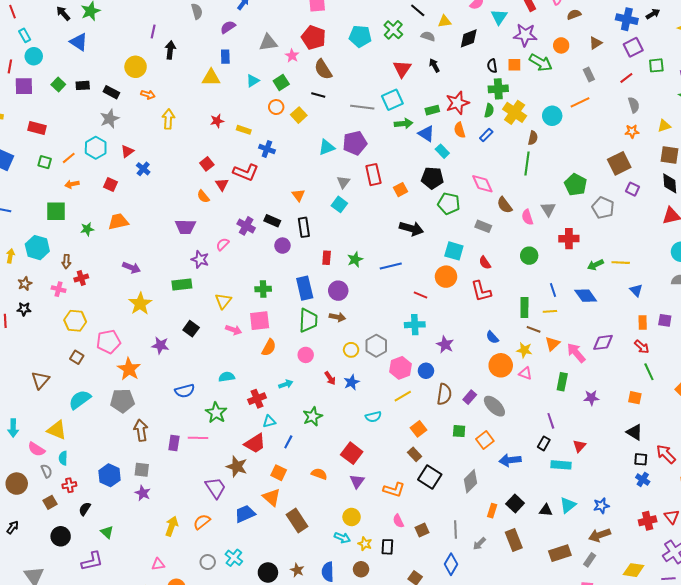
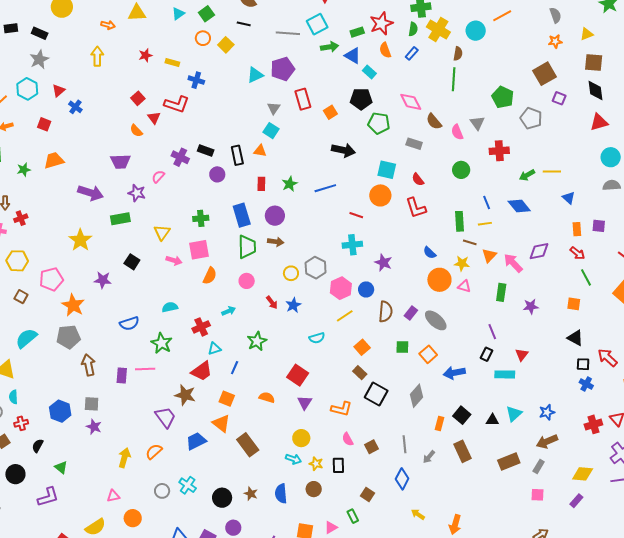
orange arrow: (148, 95) -> (108, 25), moved
orange triangle: (298, 195) -> (260, 151), moved, turned -40
purple arrow: (131, 268) -> (90, 193), moved, size x1.4

